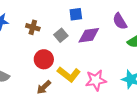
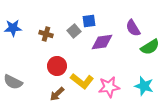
gray square: (61, 35) -> (74, 31), moved

